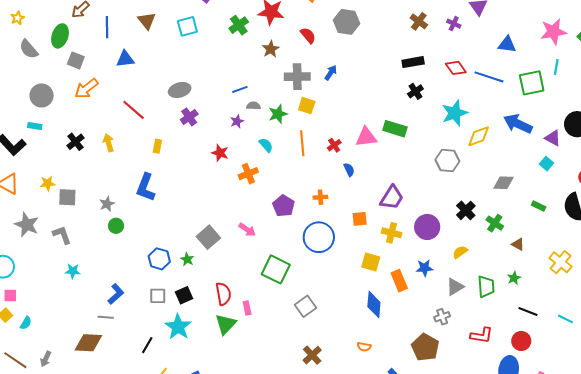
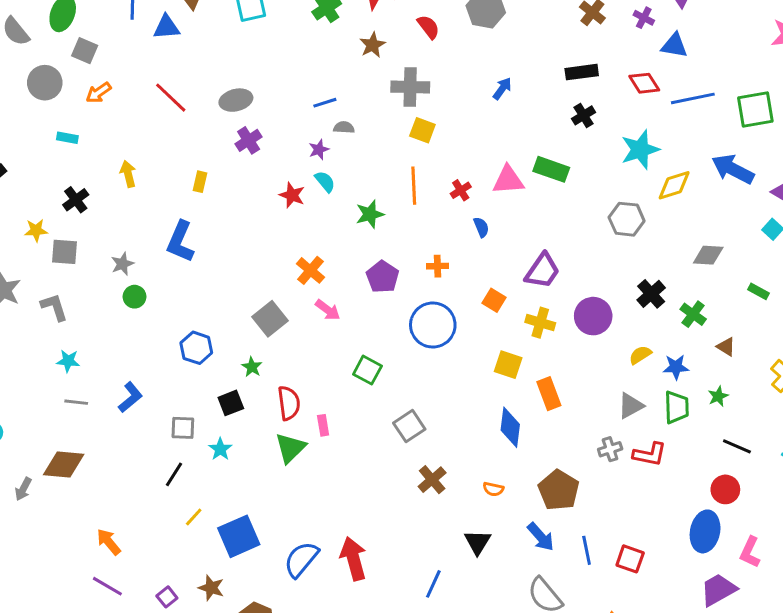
blue triangle: (507, 44) -> (674, 45), moved
blue triangle: (125, 59) -> (167, 27), moved
blue arrow: (331, 73) -> (502, 89), moved
blue line: (489, 77) -> (693, 98), turned -32
orange arrow: (86, 89) -> (99, 93), size x0.7
gray circle: (42, 95) -> (45, 83), moved
red line: (134, 110) -> (171, 98), moved
green star: (278, 114) -> (370, 214), moved
cyan rectangle: (35, 126) -> (67, 138), moved
black cross: (75, 142) -> (76, 200), moved
cyan semicircle: (266, 145) -> (325, 182), moved
orange cross: (248, 174) -> (310, 270), moved, turned -30
orange square: (360, 219) -> (494, 300), turned 35
green star: (187, 259) -> (252, 367), moved
blue star: (424, 268) -> (676, 367), moved
green square: (276, 269) -> (367, 370), size x0.7
gray square: (158, 296) -> (183, 428), moved
gray line: (106, 317) -> (76, 402), moved
cyan star: (178, 327) -> (220, 449), size x0.6
red L-shape: (482, 335) -> (650, 454), moved
brown diamond: (88, 343) -> (64, 464), moved
brown pentagon: (425, 347) -> (559, 490), moved
brown cross: (312, 355) -> (432, 480), moved

